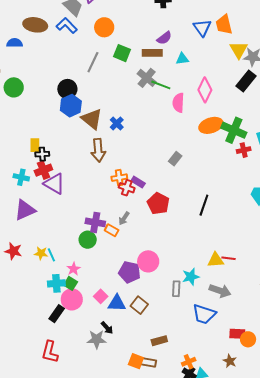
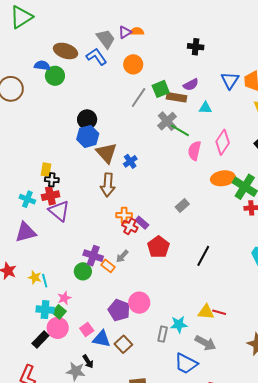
green square: (122, 53) -> (161, 89), moved, turned 36
gray line: (93, 62) -> (139, 98), moved
green circle: (14, 87) -> (55, 76), moved

